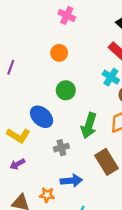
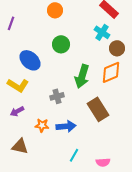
blue ellipse: (42, 117) -> (30, 60), moved
orange star: (47, 195) -> (42, 125), moved

